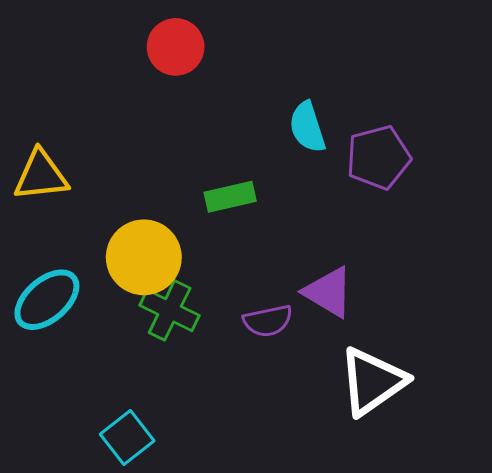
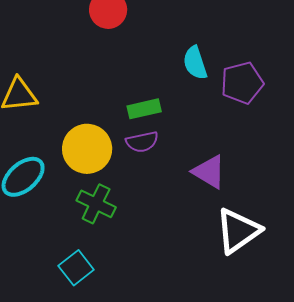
green cross: (170, 310) -> (96, 204), moved
purple semicircle: (268, 321) -> (142, 142), moved

